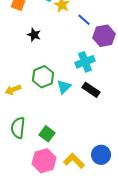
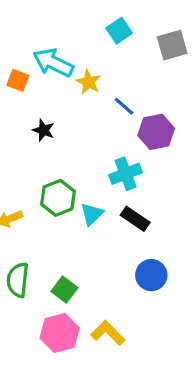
blue circle: (101, 155) -> (151, 275), moved

